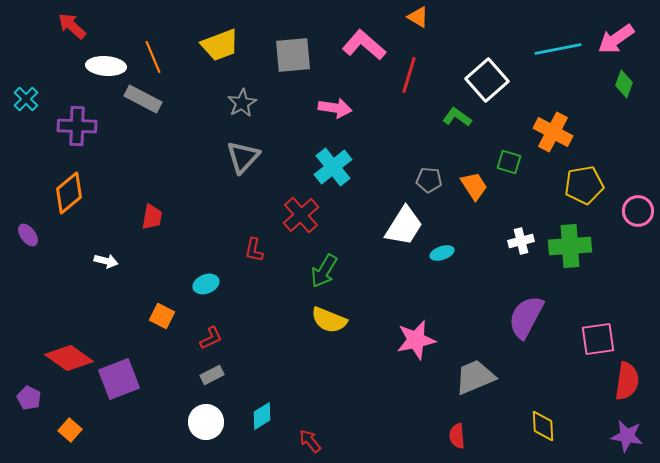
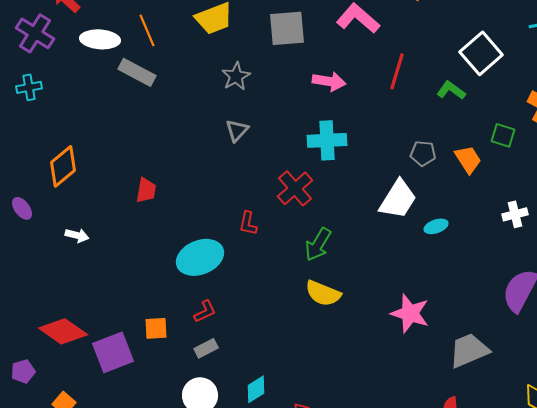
red line: (409, 75) -> (397, 71), moved
cyan cross: (26, 99) -> (29, 87), moved, turned 35
purple cross: (77, 126) -> (35, 33), moved, turned 30
gray triangle: (243, 157) -> (237, 130), size x0.7
cyan cross: (333, 167) -> (327, 140), turned 36
white arrow: (106, 261) -> (77, 235), moved
cyan ellipse: (206, 284) -> (200, 257), size x1.8
orange square: (162, 316) -> (156, 328), moved, turned -30
pink star: (416, 340) -> (410, 313), turned 30
purple pentagon: (29, 398) -> (23, 371), turned 30

